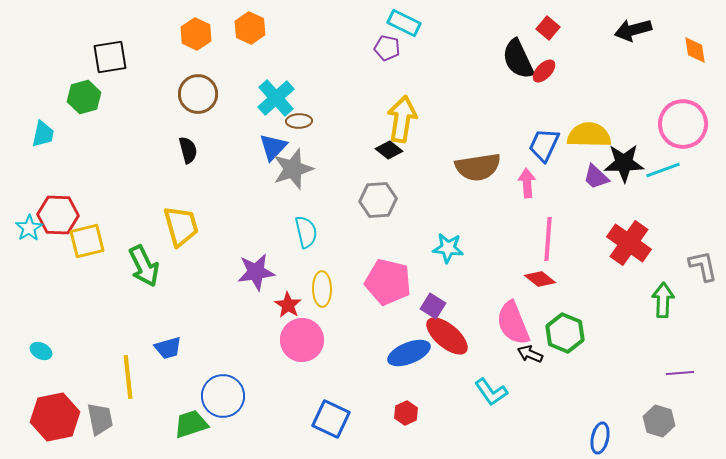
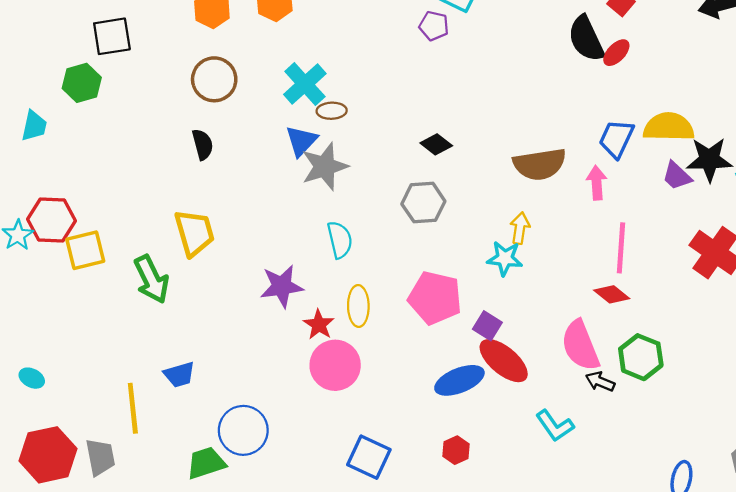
yellow arrow: (402, 119) -> (520, 228), moved, size x0.6

